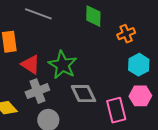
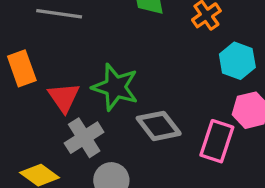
red triangle: (30, 64) -> (64, 97), turned 35
pink rectangle: (116, 110) -> (217, 141), turned 45

